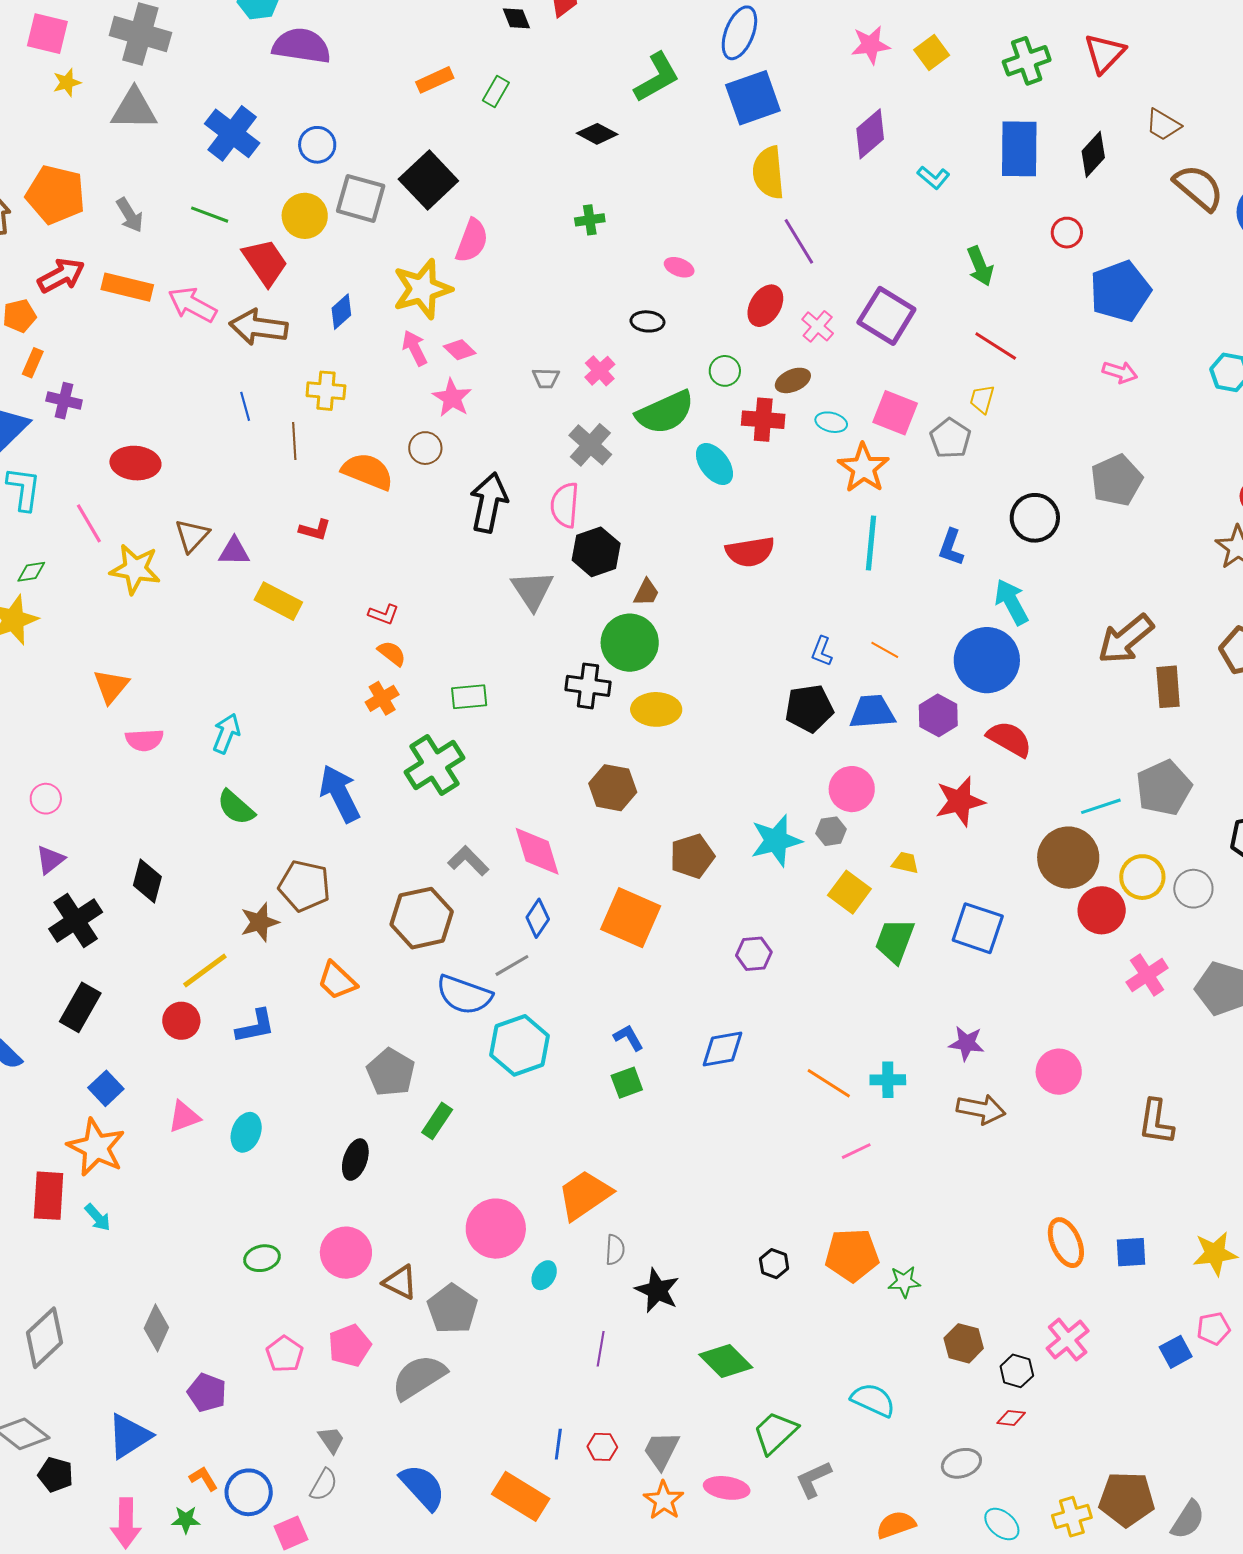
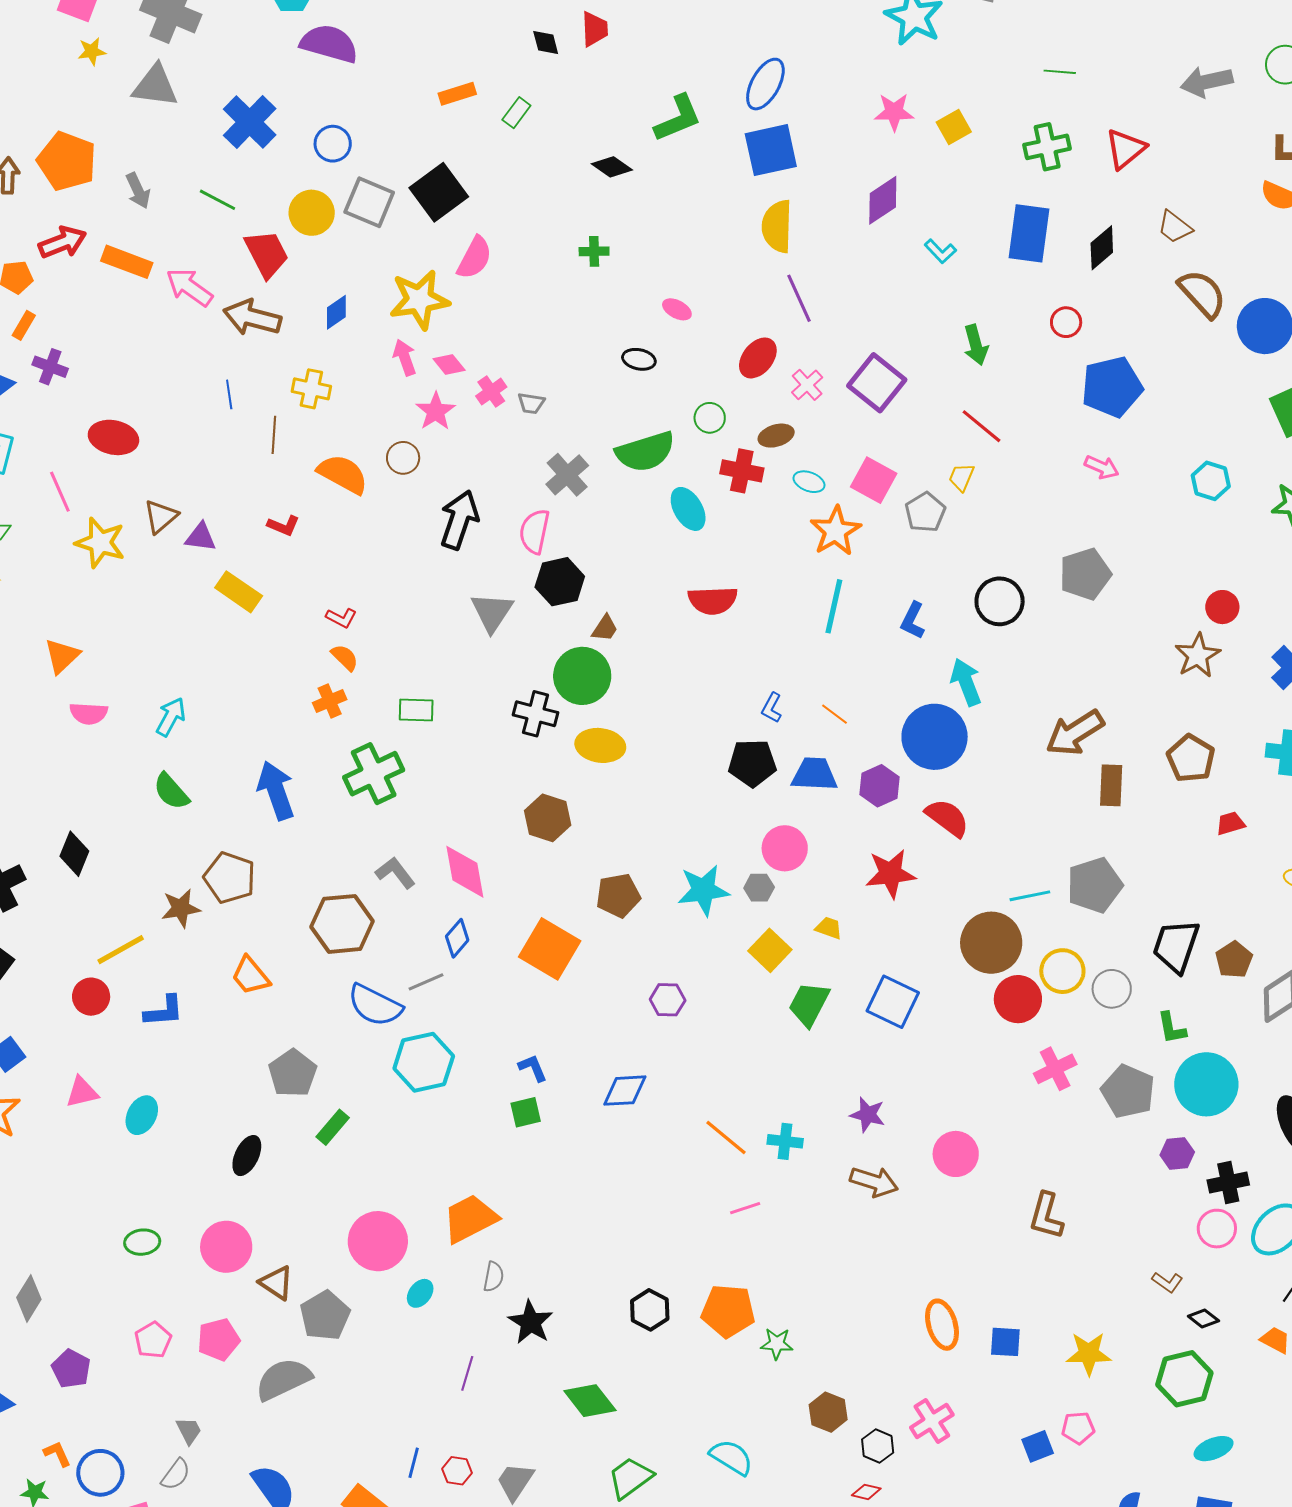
pink cross: (600, 371) -> (491, 392), moved
black hexagon: (774, 1264) -> (650, 1310), size x1.4

